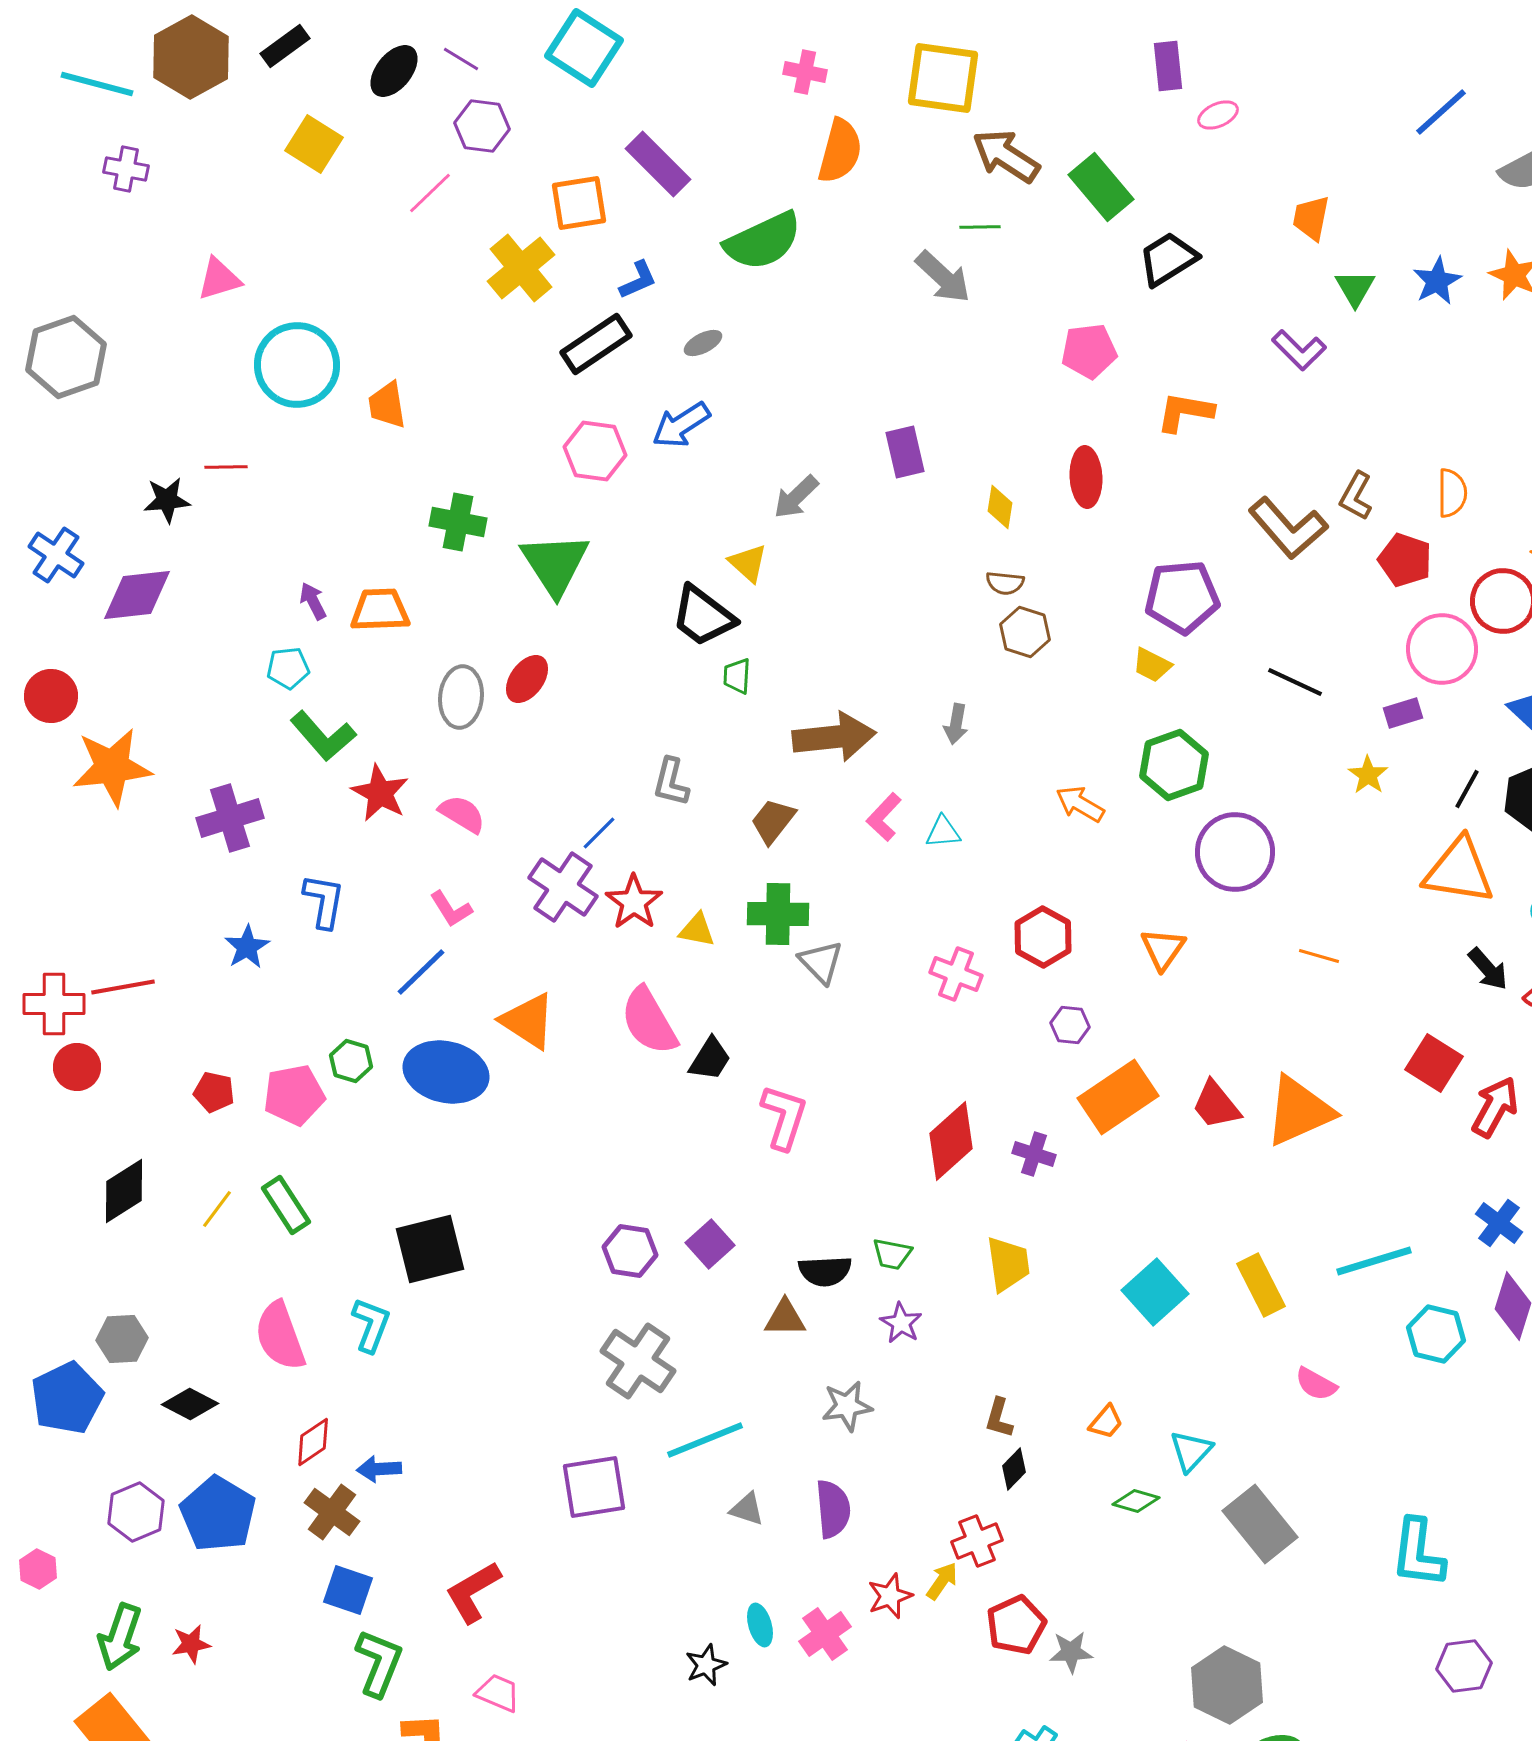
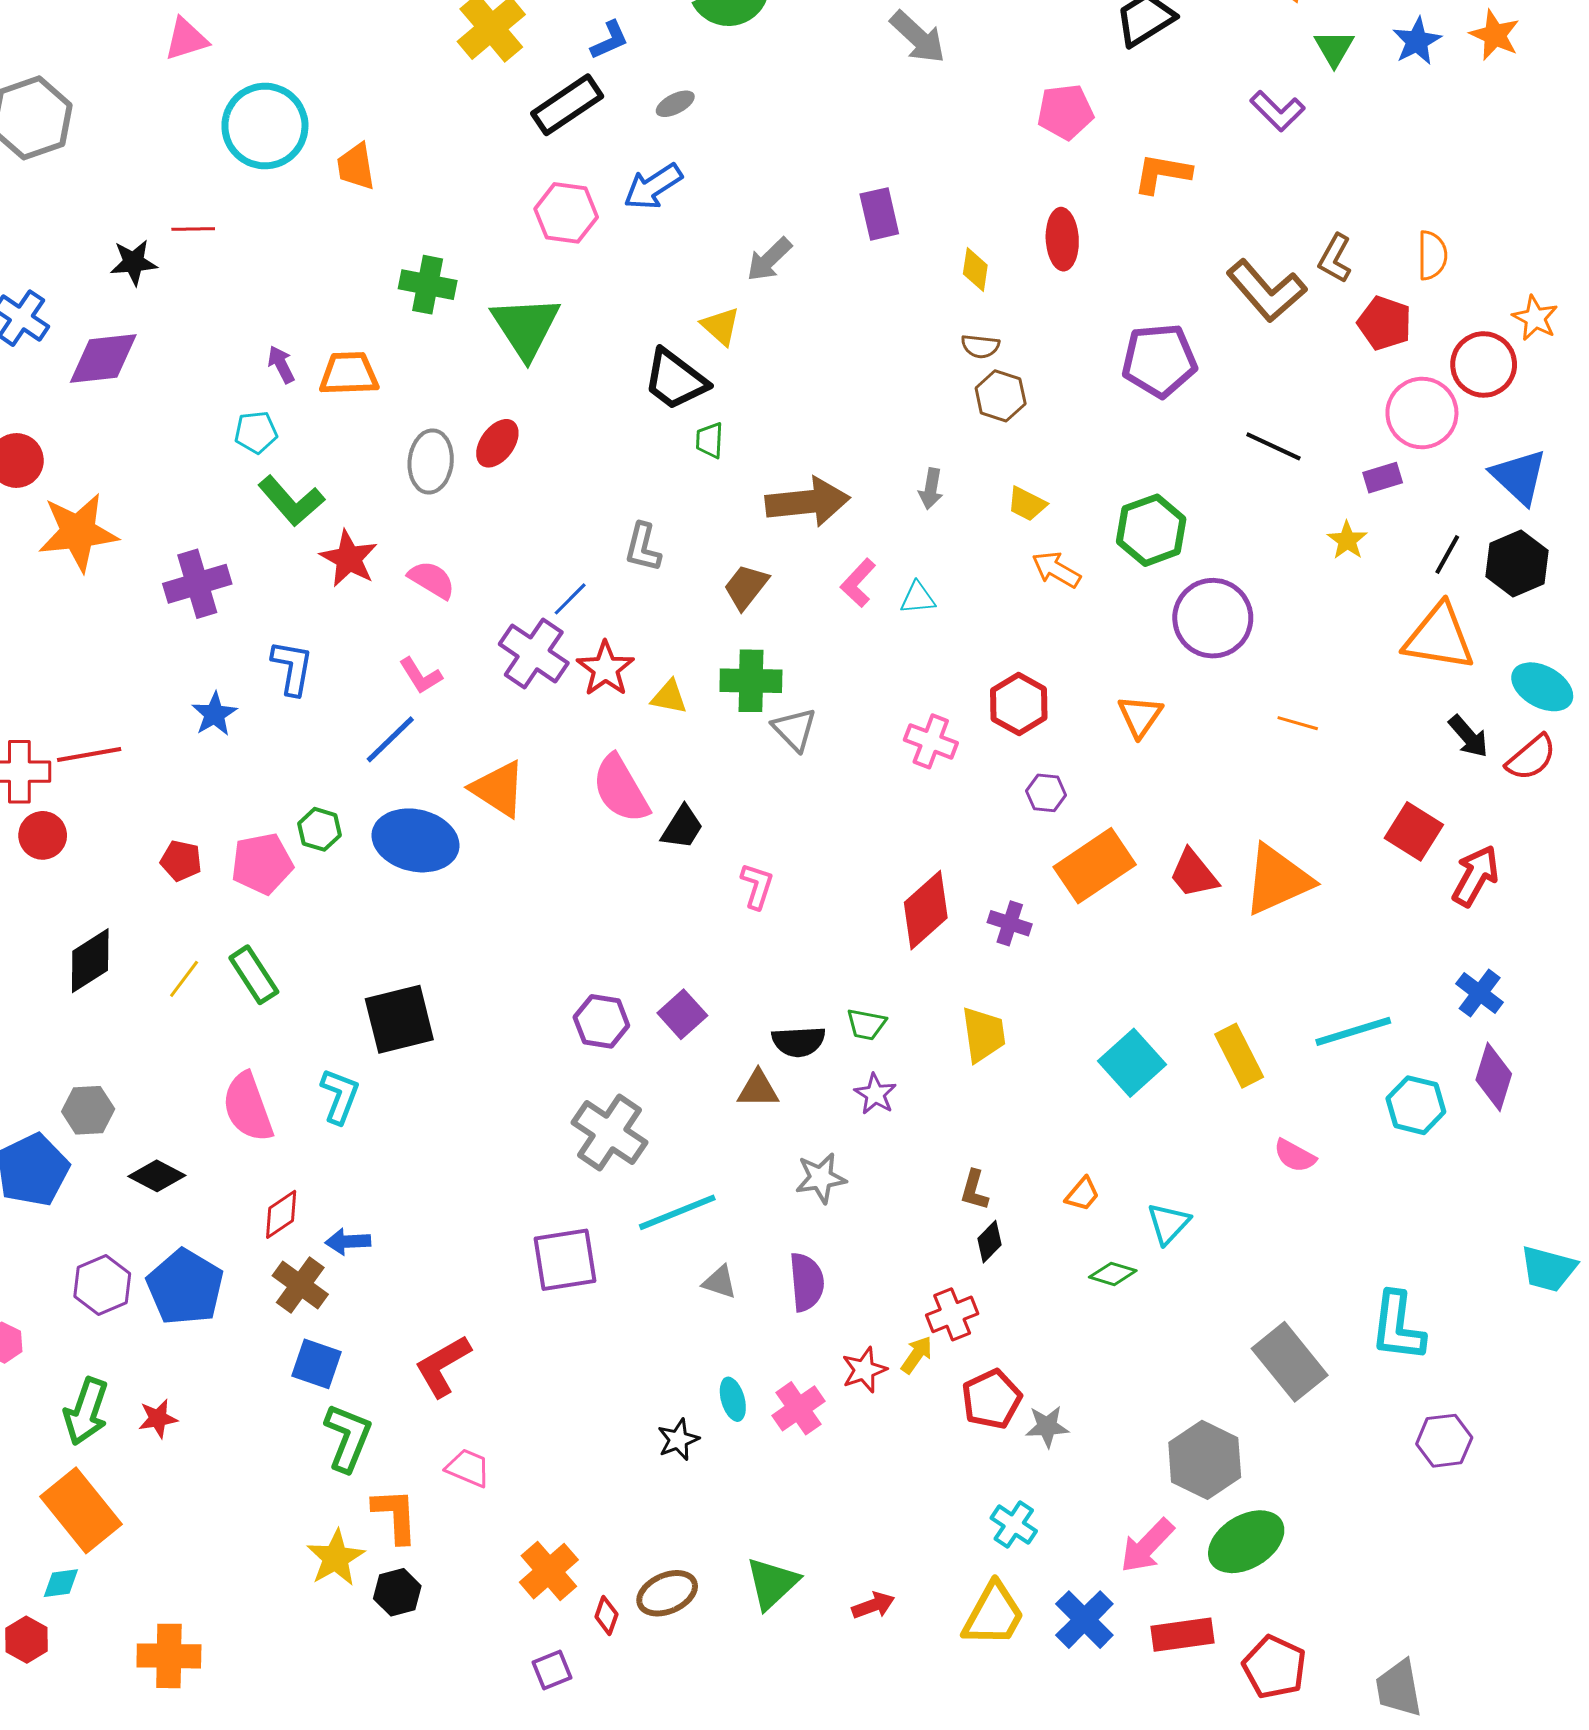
yellow trapezoid: (1152, 665) -> (1027, 504), moved
pink L-shape: (784, 1117) -> (757, 886), size x0.7
gray rectangle: (1260, 1524) -> (1290, 1362), moved

